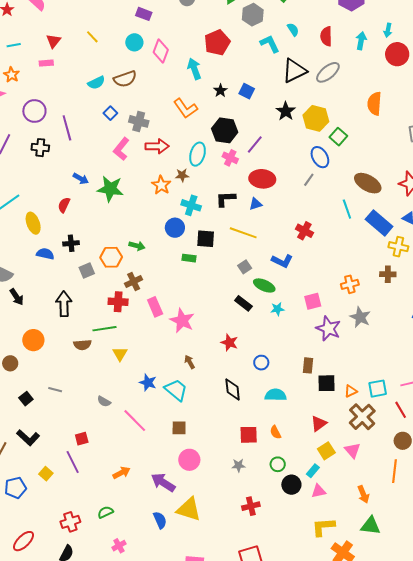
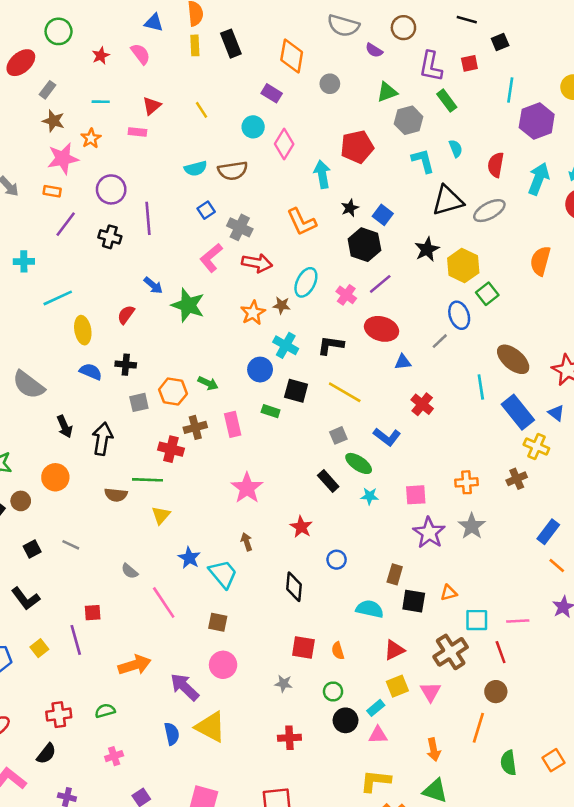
cyan arrow: (361, 41) -> (539, 179), size x1.4
black hexagon: (225, 130) -> (364, 245), moved
blue triangle: (256, 204) -> (403, 362), moved
brown cross: (388, 274) -> (517, 479), turned -35
black arrow: (17, 297) -> (65, 427), moved
pink rectangle: (155, 307) -> (233, 424), moved
orange triangle: (351, 391) -> (449, 593), moved
cyan semicircle: (276, 395) -> (370, 609), moved
orange arrow: (121, 473) -> (135, 665), size x1.4

